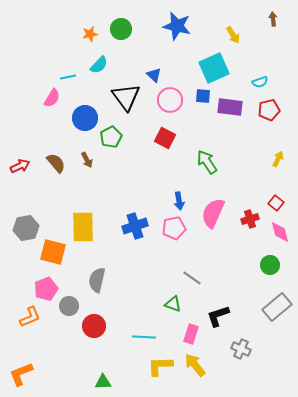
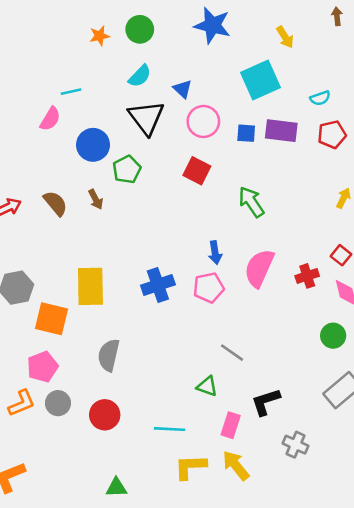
cyan semicircle: (99, 65) -> (140, 76), moved
blue square: (203, 96) -> (246, 133), moved
gray circle: (69, 306) -> (58, 403), moved

